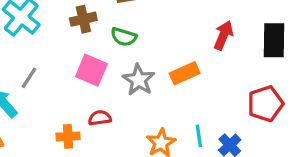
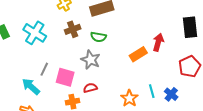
red arrow: (224, 35) -> (158, 42), moved
pink square: (91, 70) -> (65, 77), moved
gray star: (139, 80) -> (91, 60), moved

